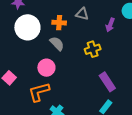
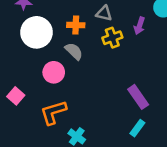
yellow cross: (93, 49) -> (112, 38), moved
pink circle: (46, 68) -> (54, 72), moved

